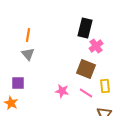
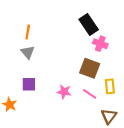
black rectangle: (85, 28) -> (89, 24), turned -48
pink cross: (96, 46) -> (100, 44), turned -32
purple square: (18, 83) -> (29, 84), moved

